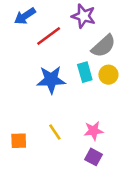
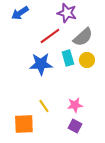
red line: (49, 36) -> (50, 36), moved
orange square: (19, 141) -> (24, 124), moved, size x1.5

